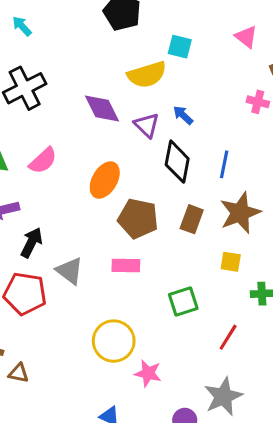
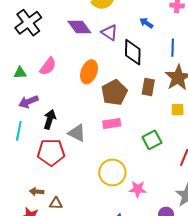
blue arrow: (183, 115) -> (146, 23), moved
blue line: (224, 164) -> (173, 48), moved
brown pentagon: (138, 219) -> (114, 92), turned -30

